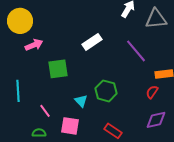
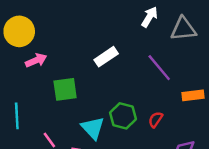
red semicircle: (152, 92) -> (156, 119), moved
cyan triangle: (81, 101) -> (93, 128), size x1.5

